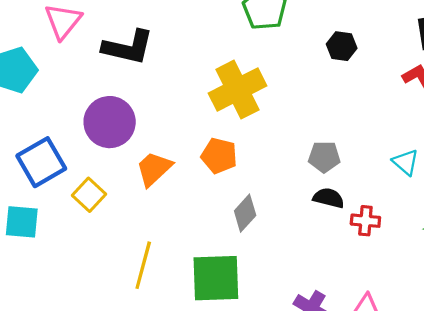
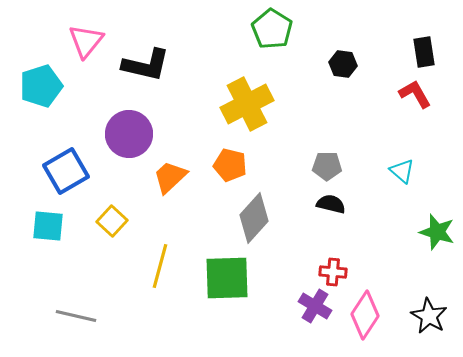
yellow square: (89, 195) -> (112, 221), moved
gray diamond: (245, 213) -> (254, 218), size x1.4
red cross: (365, 221) -> (333, 272), moved

